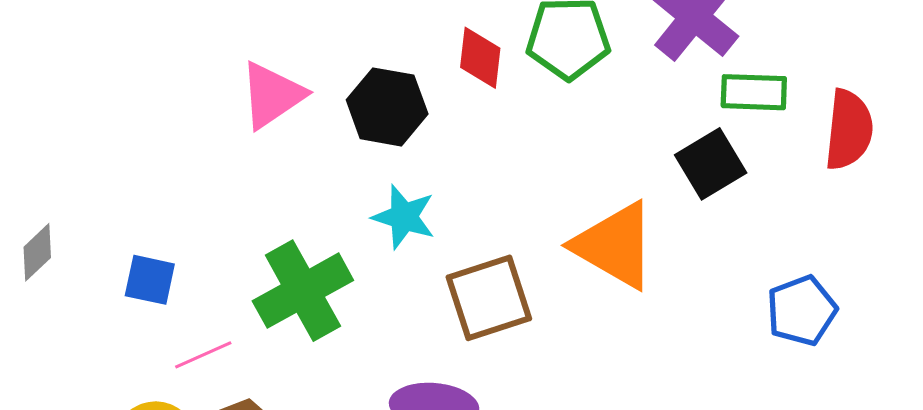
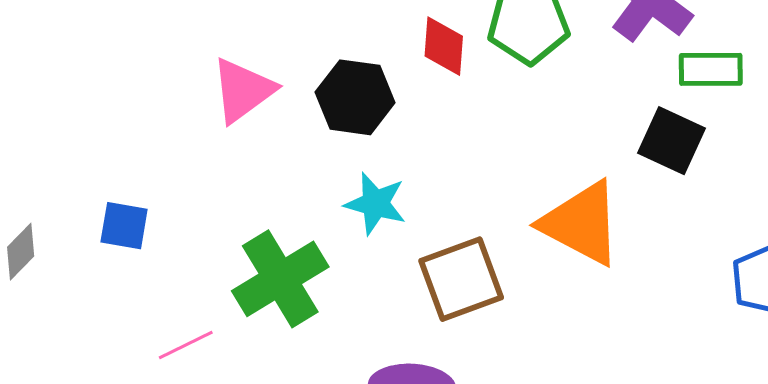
black square: (711, 164) -> (672, 141), turned -32
blue square: (150, 280) -> (124, 226), moved

